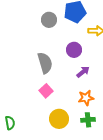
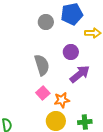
purple arrow: (83, 72) -> (80, 74), size x1.5
orange star: (86, 98) -> (62, 100), moved

